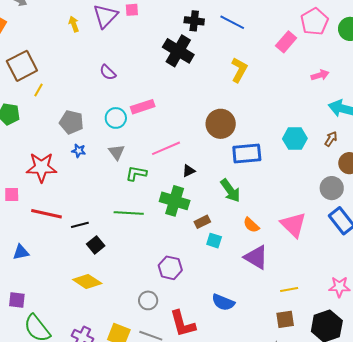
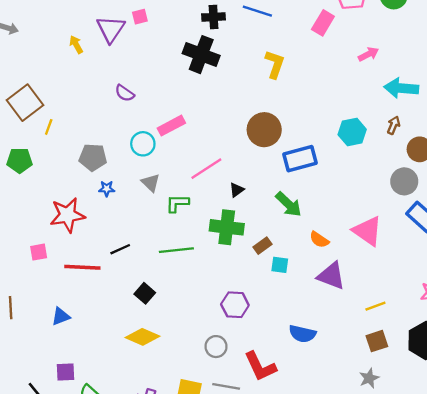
black line: (80, 225) -> (120, 249), moved

